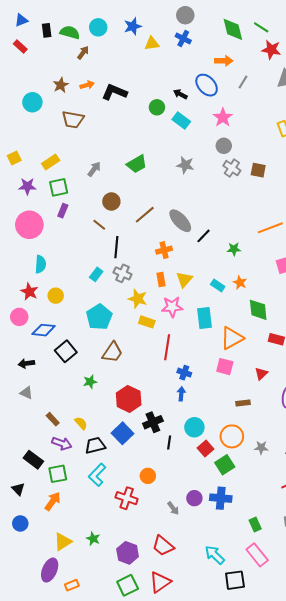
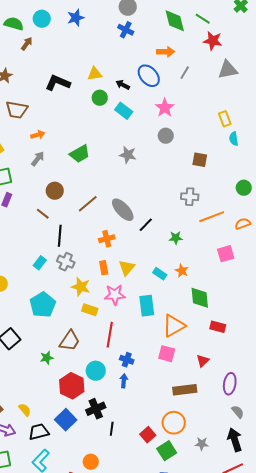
yellow triangle: (152, 44) -> (95, 74), moved
orange arrow: (87, 85) -> (38, 135), moved
gray cross: (232, 168) -> (190, 197), moved, turned -30
brown trapezoid: (112, 352) -> (70, 341), moved
green star: (90, 382) -> (47, 358), moved
brown rectangle: (243, 403) -> (185, 390), size x1.6
cyan circle: (194, 427) -> (96, 371), moved
gray star: (261, 448) -> (202, 444), moved

